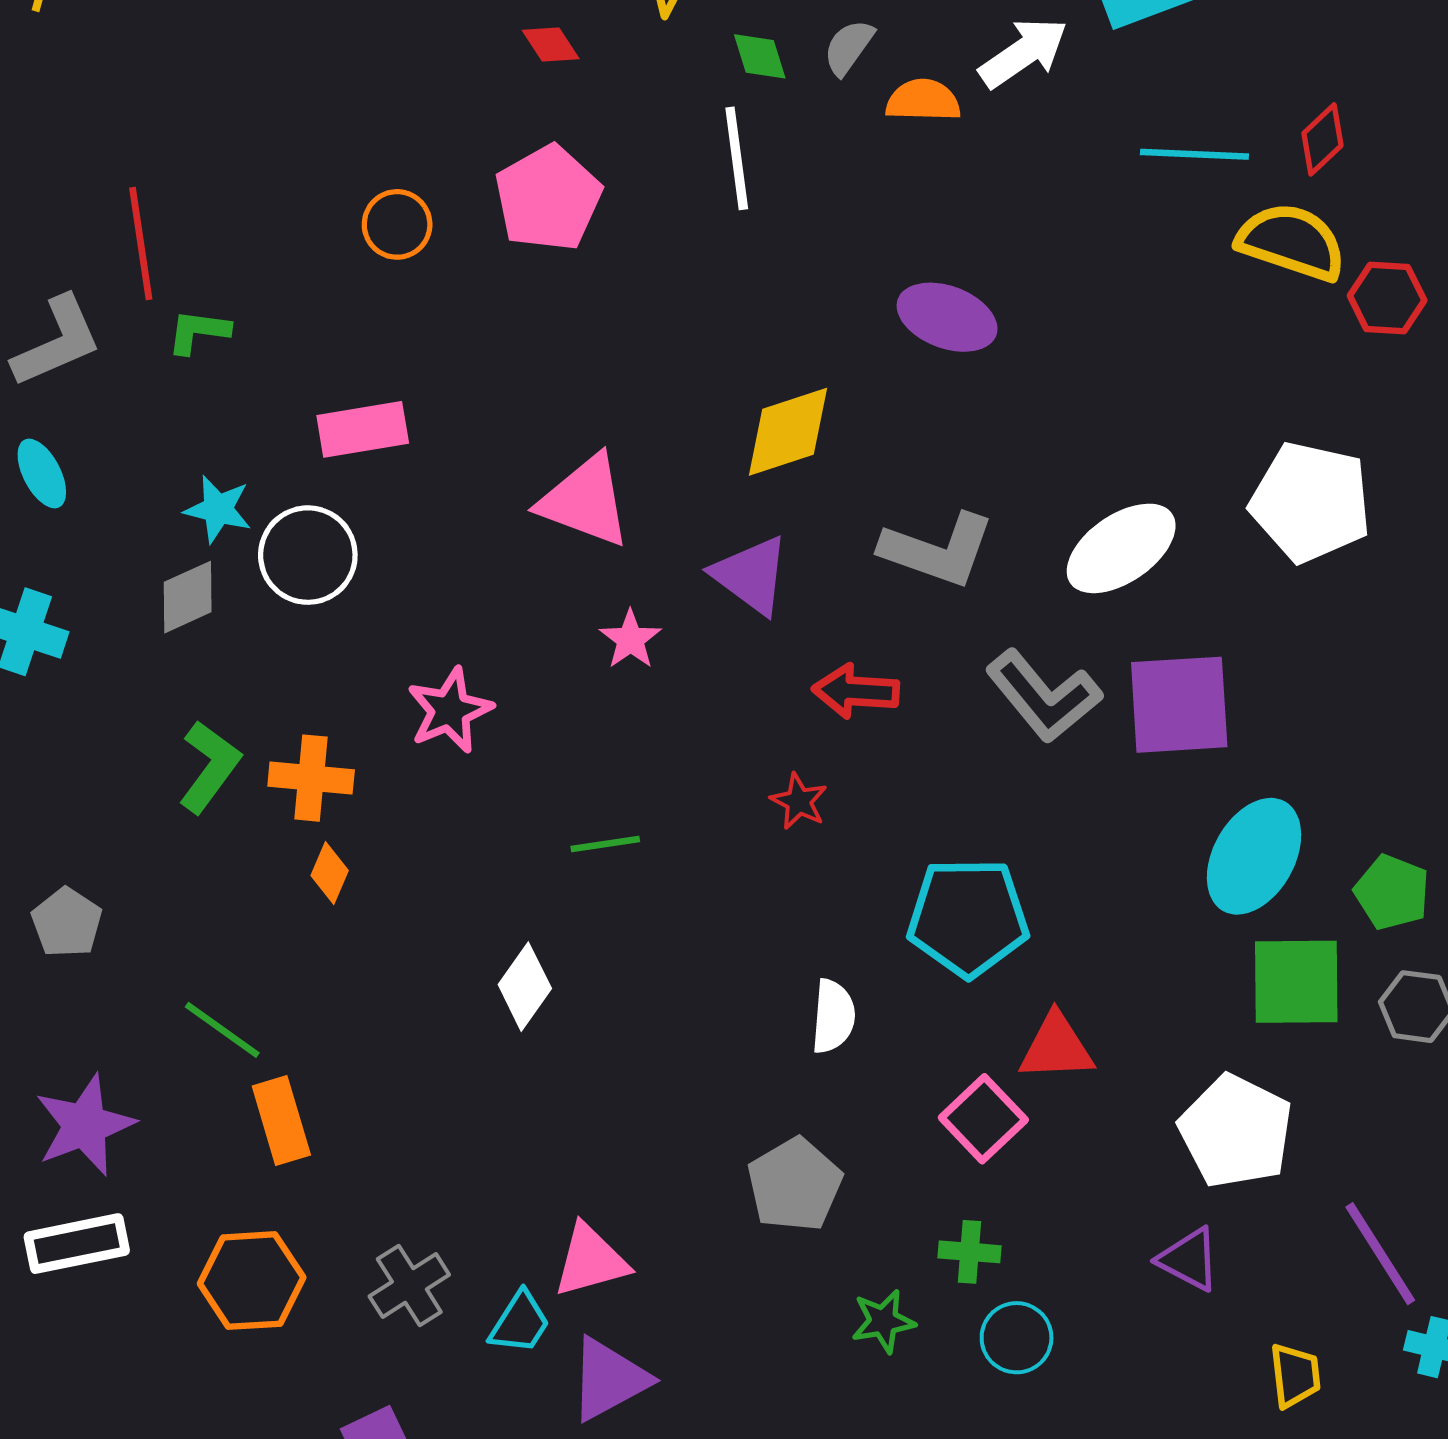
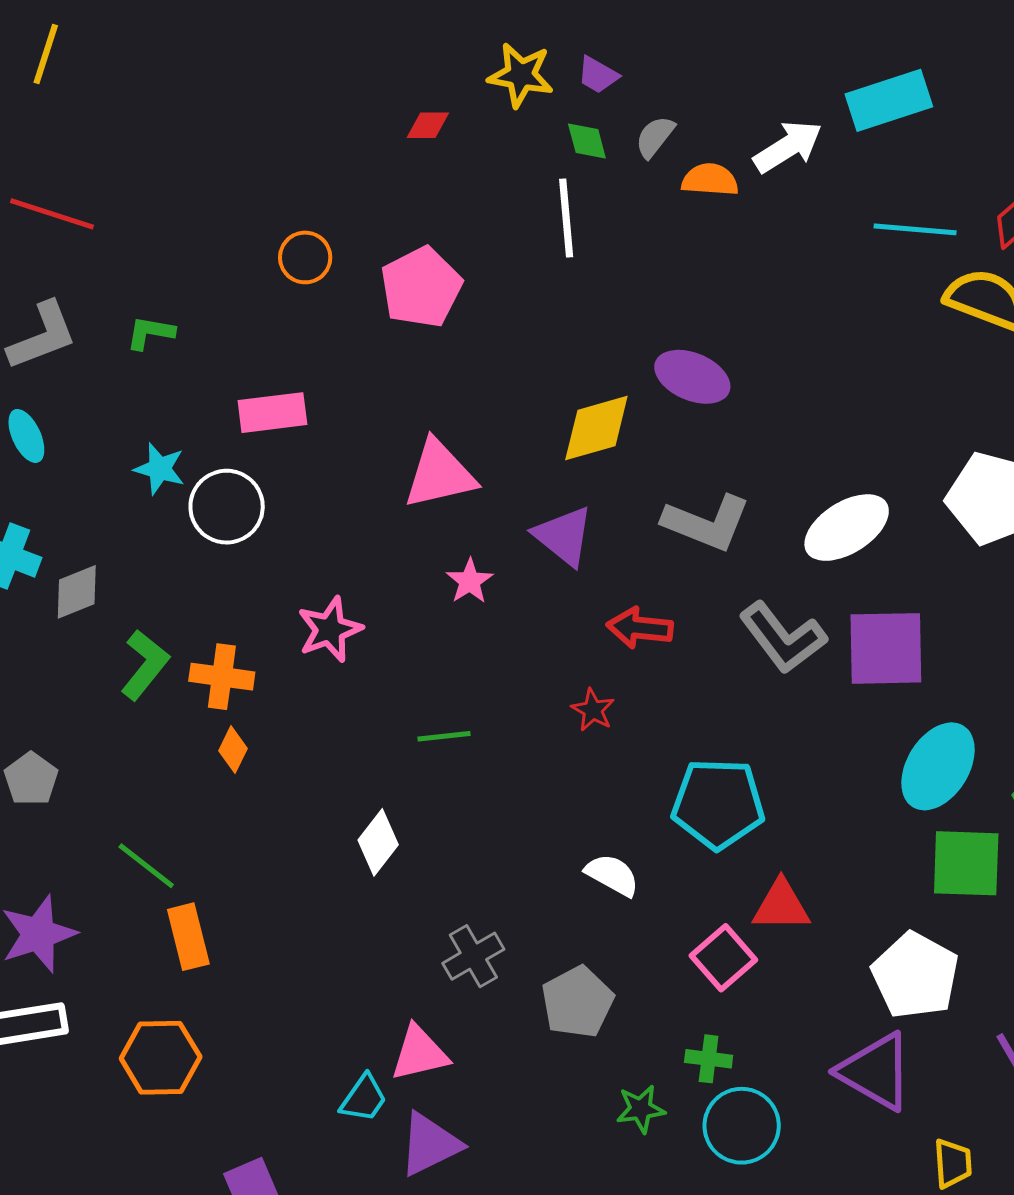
red diamond: (551, 45) -> (428, 125), turned -60
pink pentagon: (548, 198) -> (421, 287), moved
red line: (141, 243) -> (52, 214), moved, turned -66
purple ellipse: (947, 317) -> (692, 377), moved
pink triangle: (585, 501) -> (440, 474), turned -36
gray diamond: (188, 597) -> (77, 592), moved
white semicircle: (833, 1016) -> (612, 875), turned -68
purple triangle: (1189, 1259) -> (876, 1071), size x1.6
gray cross: (409, 1286) -> (473, 956), moved
cyan circle: (1017, 1338) -> (742, 1126), size x1.4

